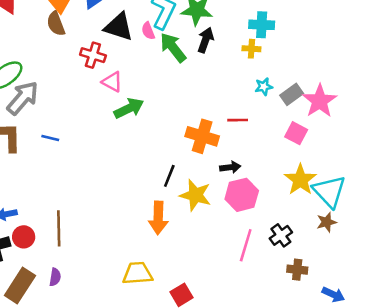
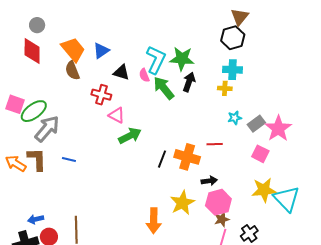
black triangle: (119, 27) -> (121, 72), size x0.7
black line: (169, 176) -> (162, 159), moved
yellow star: (300, 180) -> (264, 190), turned 30
yellow star: (195, 195) -> (182, 203), turned 30
brown star: (327, 222) -> (222, 219), moved

